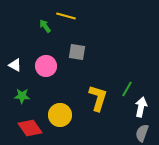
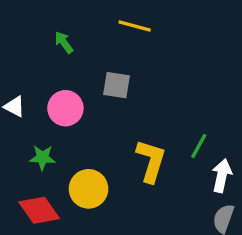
yellow line: (66, 16) -> (135, 26), moved
green star: (22, 96) -> (42, 158), moved

